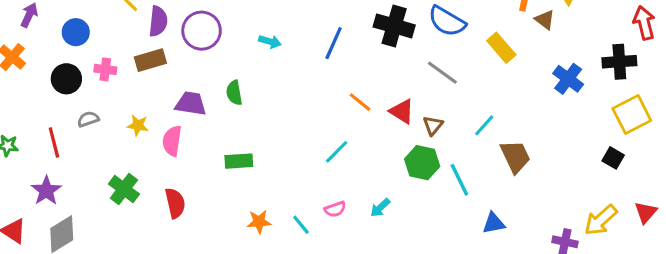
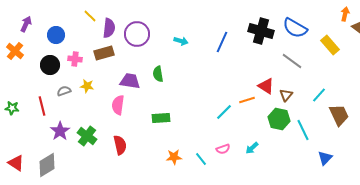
orange line: (360, 102) -> (247, 100), moved, turned -56
yellow star: (138, 125) -> (87, 86), moved
purple star: (46, 191) -> (60, 131), moved
blue triangle: (494, 223) -> (325, 158), turned -35

